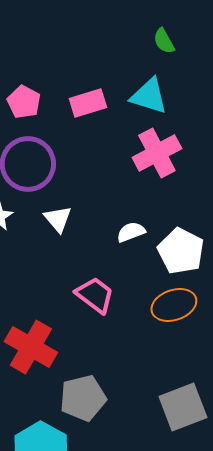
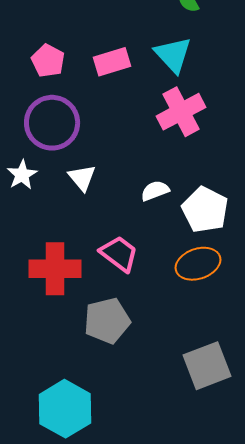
cyan triangle: (149, 96) -> (173, 55), turned 30
red cross: (31, 347) -> (55, 269), moved, turned -30
gray pentagon: (83, 398) -> (107, 321), moved

